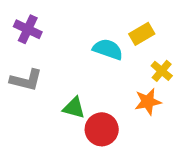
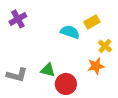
purple cross: (28, 29) -> (18, 19), turned 36
gray L-shape: (26, 80) -> (17, 75), moved

